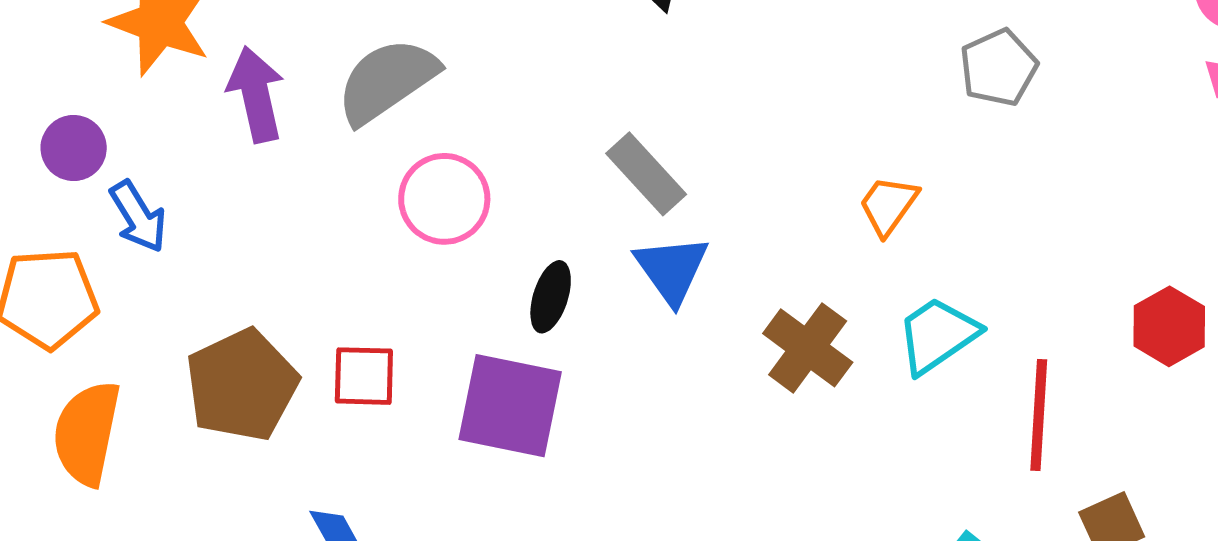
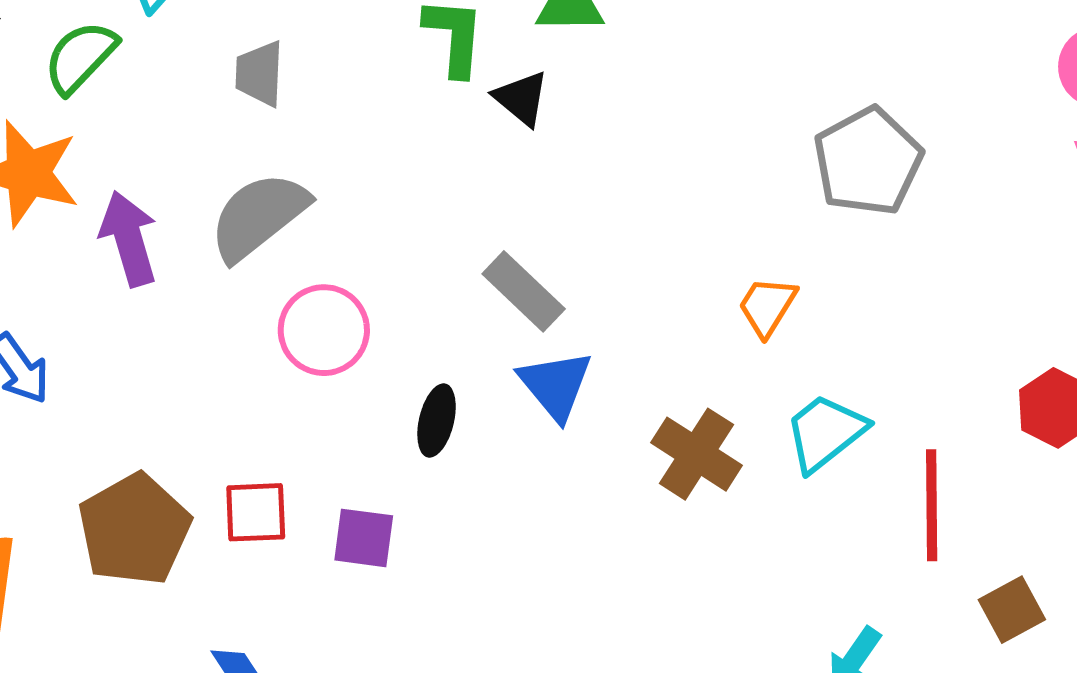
gray pentagon: (999, 68) -> (868, 161), size x1.4
purple square: (510, 406) -> (364, 538), moved, size x0.6

